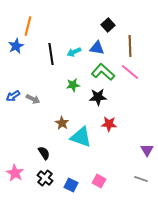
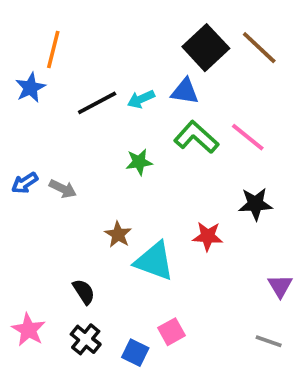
black square: (108, 25) -> (206, 48), size x1.6
brown line: (130, 46) -> (259, 48), moved, turned -45
black line: (51, 54) -> (97, 103), turned 70
black star: (98, 97) -> (255, 204), moved
pink square: (99, 181) -> (171, 332), moved, turned 32

